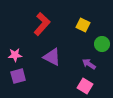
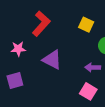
pink star: (15, 55) -> (18, 49), moved
purple arrow: (89, 64) -> (93, 67), turned -32

